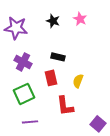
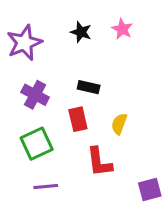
purple star: (16, 28) -> (24, 43), turned -30
purple square: (98, 124) -> (150, 190), turned 35

